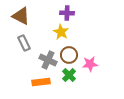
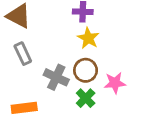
yellow star: (61, 32) -> (88, 38), moved
orange rectangle: (41, 82) -> (24, 108), moved

